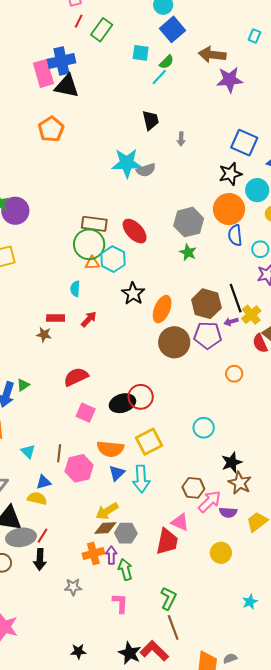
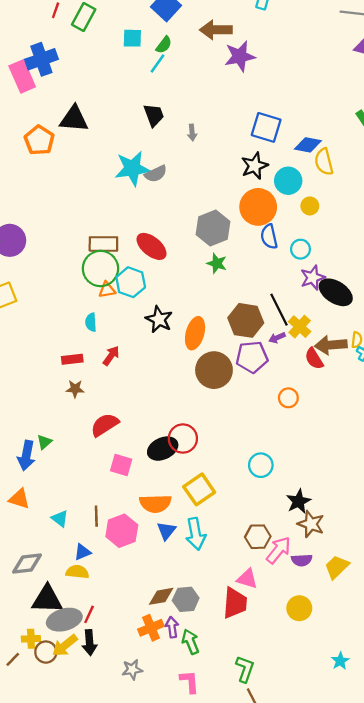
black triangle: (67, 86) -> (74, 119), moved
brown star: (44, 335) -> (75, 389), moved
yellow arrow: (107, 511) -> (65, 645), moved

